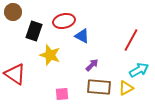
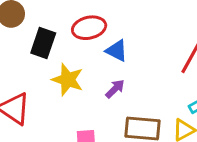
purple arrow: (92, 65) -> (115, 89), moved

